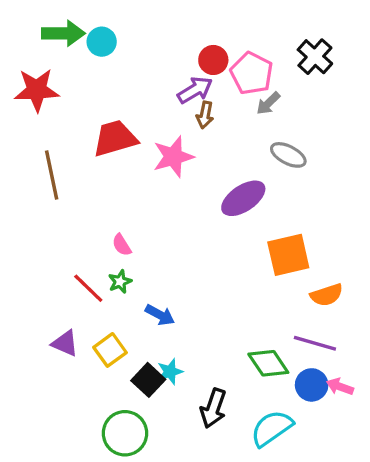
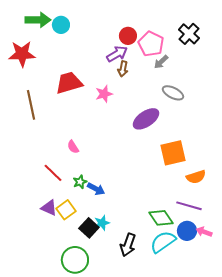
pink star: (173, 157) -> (104, 94), size x0.7
green star: (120, 282) -> (80, 182), moved
purple triangle: (65, 343) -> (49, 208), moved
cyan semicircle: (272, 428) -> (163, 242), moved

